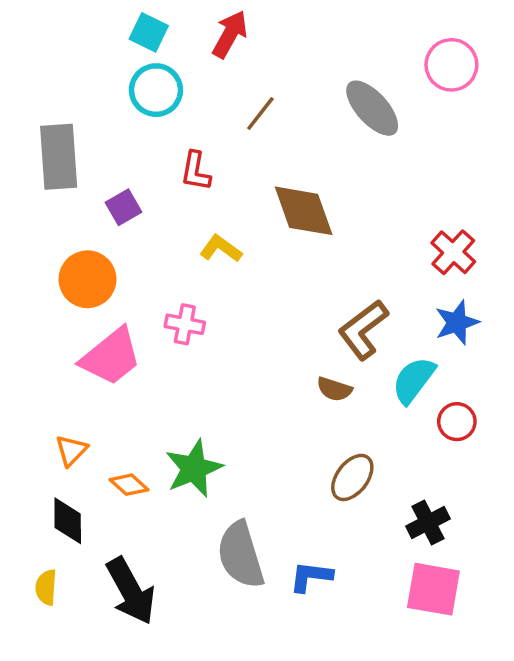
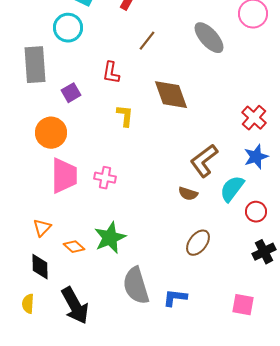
cyan circle: (156, 90) -> (68, 28), moved
yellow L-shape: (221, 249) -> (125, 116), turned 60
pink cross: (185, 324) -> (105, 178), moved
pink trapezoid: (111, 357) -> (64, 176), turned -51
black cross: (428, 522) -> (264, 252), moved
pink square: (433, 589) -> (243, 305), size x0.7

